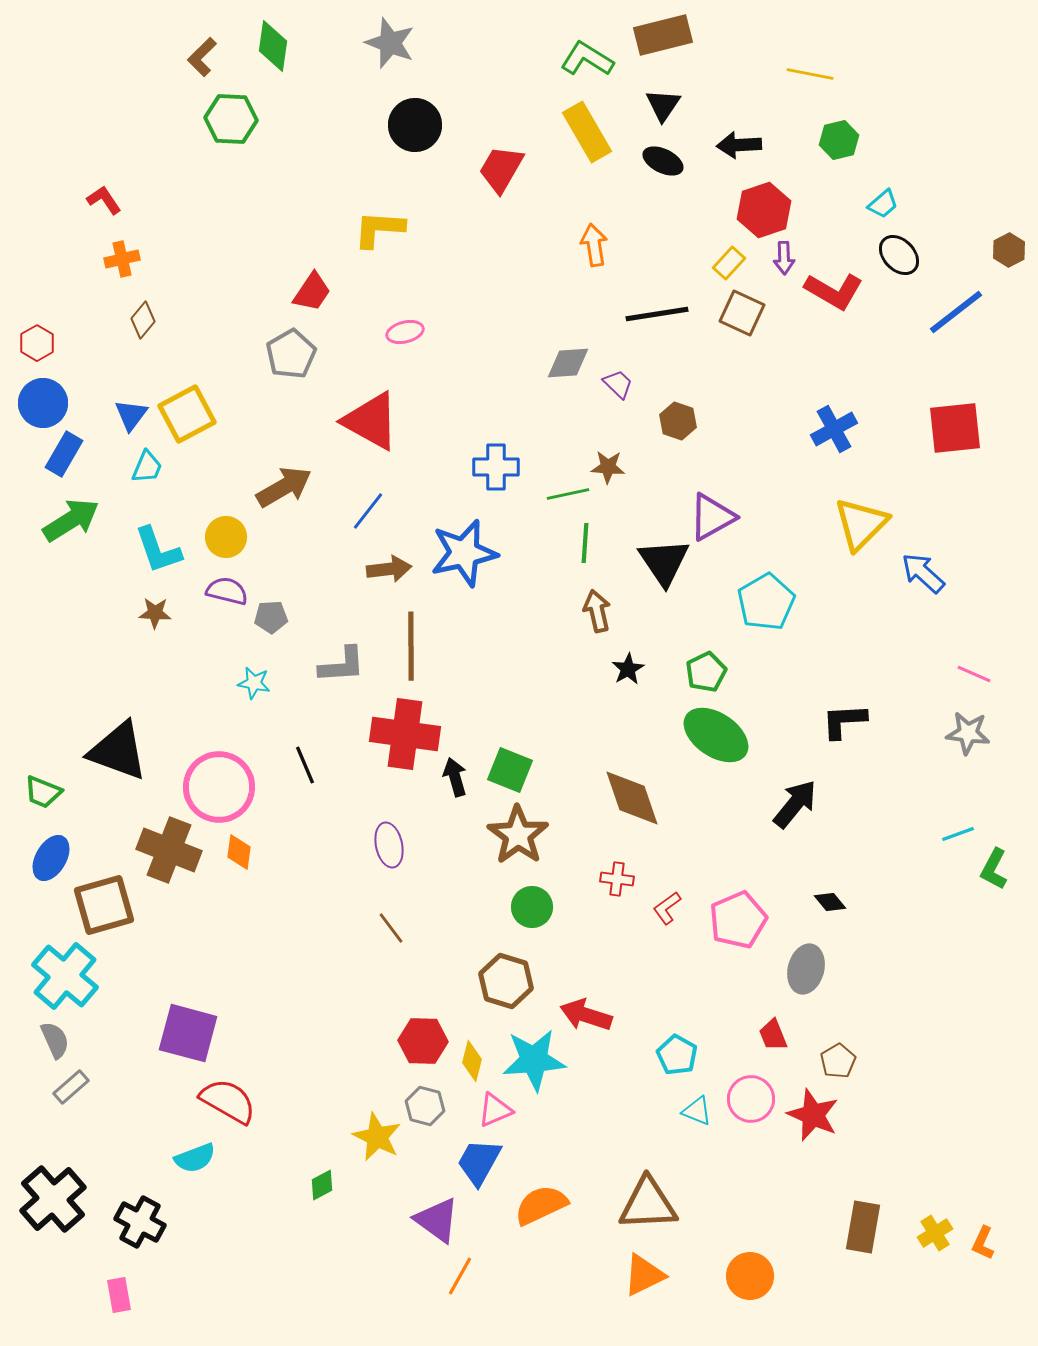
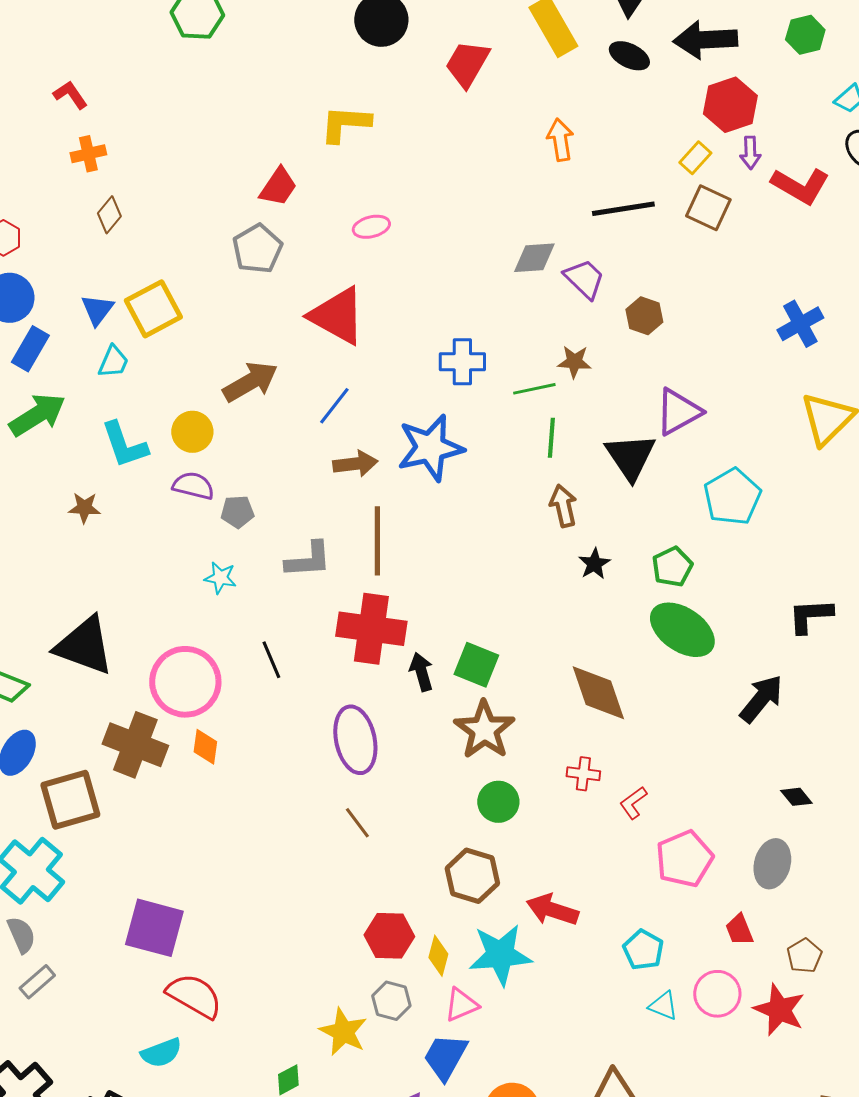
black arrow: (739, 145) -> (705, 40), size x1.4
purple trapezoid: (618, 384) -> (584, 279), size x1.4
brown star: (155, 613) -> (84, 508), moved
purple ellipse: (389, 845) -> (355, 740), size x1.5
pink pentagon: (738, 920) -> (684, 859), moved

